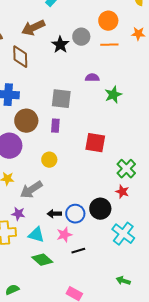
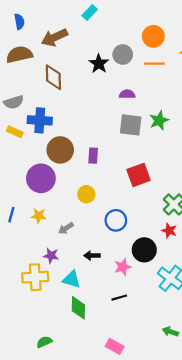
brown arrow: (33, 28) -> (55, 37), moved
purple semicircle: (92, 78) -> (127, 94), moved
gray square: (61, 99) -> (131, 125), moved
red square: (95, 143) -> (139, 175), turned -30
gray arrow: (31, 190) -> (66, 228), size x0.6
blue circle: (75, 214) -> (116, 220), moved
pink star: (64, 235) -> (123, 267), moved
green diamond: (42, 260) -> (78, 308), turned 50

